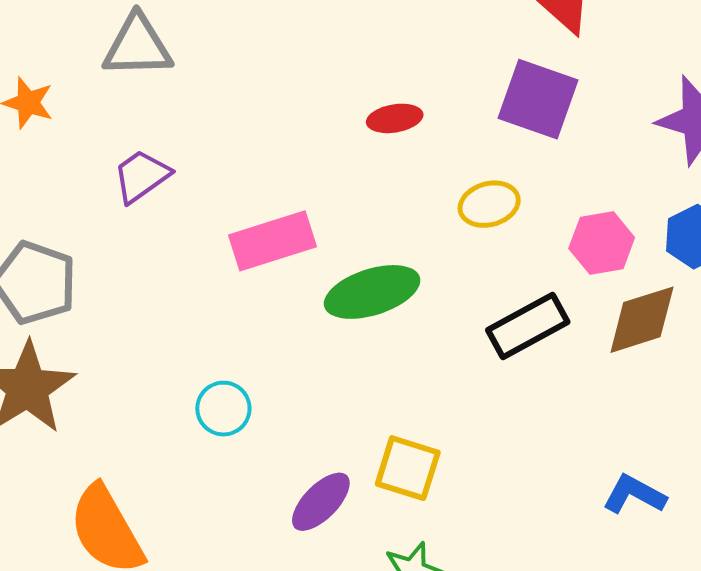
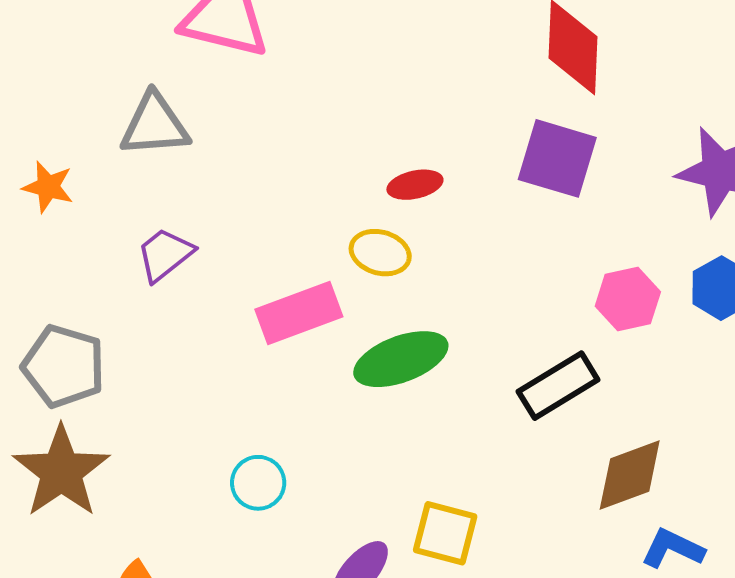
yellow ellipse: (489, 204) -> (380, 253), moved, turned 34
brown diamond: (642, 320) -> (630, 475), moved

